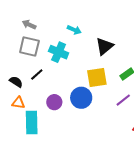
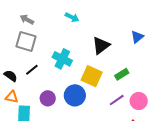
cyan arrow: (74, 30) -> (72, 17), moved
cyan cross: (59, 52) -> (62, 59), moved
yellow square: (97, 77) -> (92, 76), turned 30

